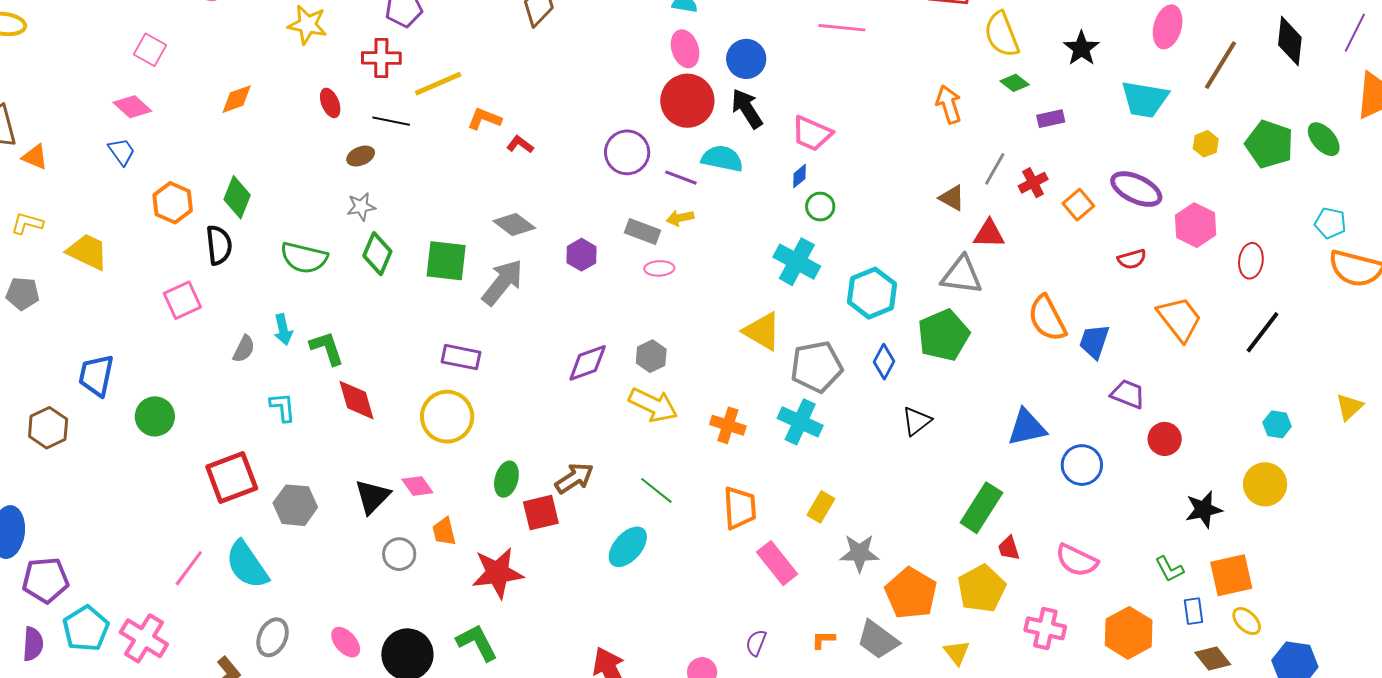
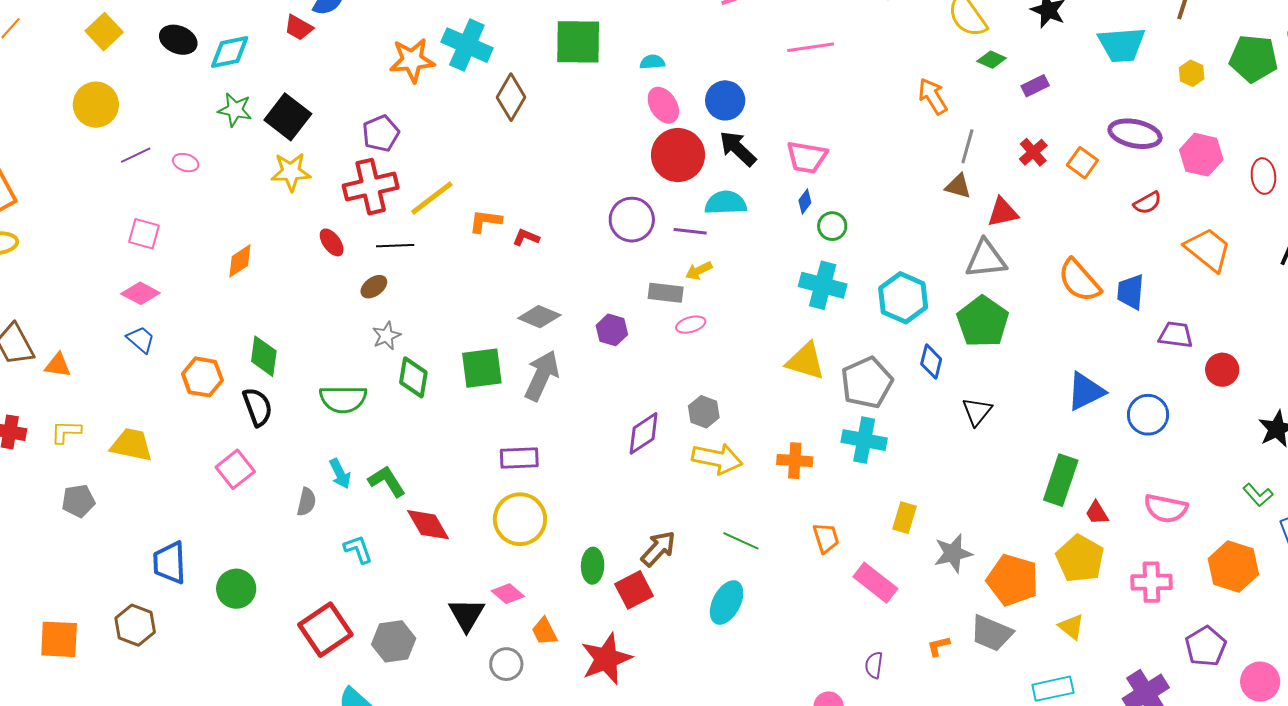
red cross: (381, 58) -> (371, 187), size x1.4
gray line: (995, 169) -> (967, 146), moved
orange trapezoid: (740, 508) -> (826, 538), size x0.7

